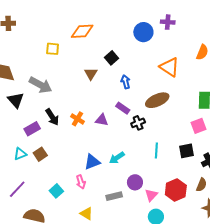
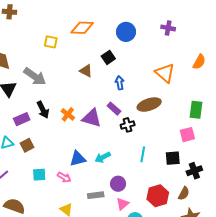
blue circle: (143, 32) -> (126, 32), moved
brown triangle: (91, 74) -> (86, 71), turned -40
purple triangle: (102, 120) -> (92, 118), size x1.5
pink arrow: (81, 182) -> (64, 177), turned -48
cyan square: (56, 191) -> (39, 175), moved, turned 32
pink triangle: (151, 195) -> (122, 204), moved

